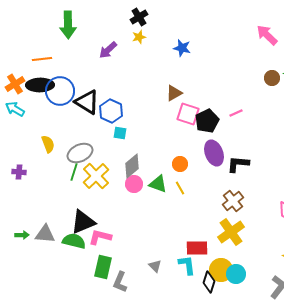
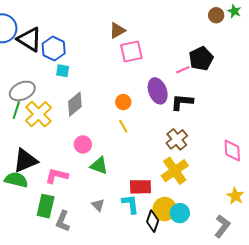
pink line: (236, 113) -> (183, 70), moved
pink square: (188, 114) -> (131, 52), turned -30
black pentagon: (207, 121) -> (201, 59), moved
pink circle: (134, 184) -> (83, 144), moved
green triangle: (158, 184) -> (99, 166), moved
pink L-shape: (100, 237) -> (57, 176), moved

